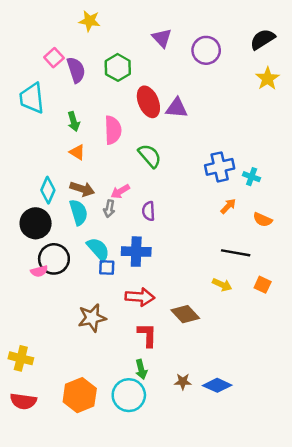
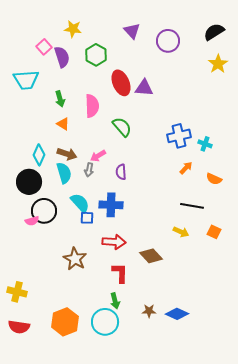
yellow star: (90, 21) -> (73, 29), moved
cyan trapezoid: (32, 98) -> (26, 80), turned -88
brown star: (92, 318) -> (75, 259), turned -30

